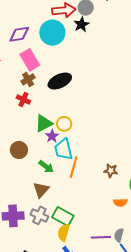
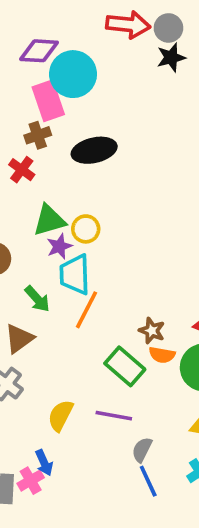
black star: (81, 24) -> (171, 57), moved
cyan circle: (52, 33) -> (73, 74), moved
orange semicircle: (120, 202) -> (162, 355), moved
green rectangle: (63, 216) -> (125, 366), moved
yellow semicircle: (64, 233) -> (61, 415), moved
purple line: (101, 237) -> (114, 416), moved

